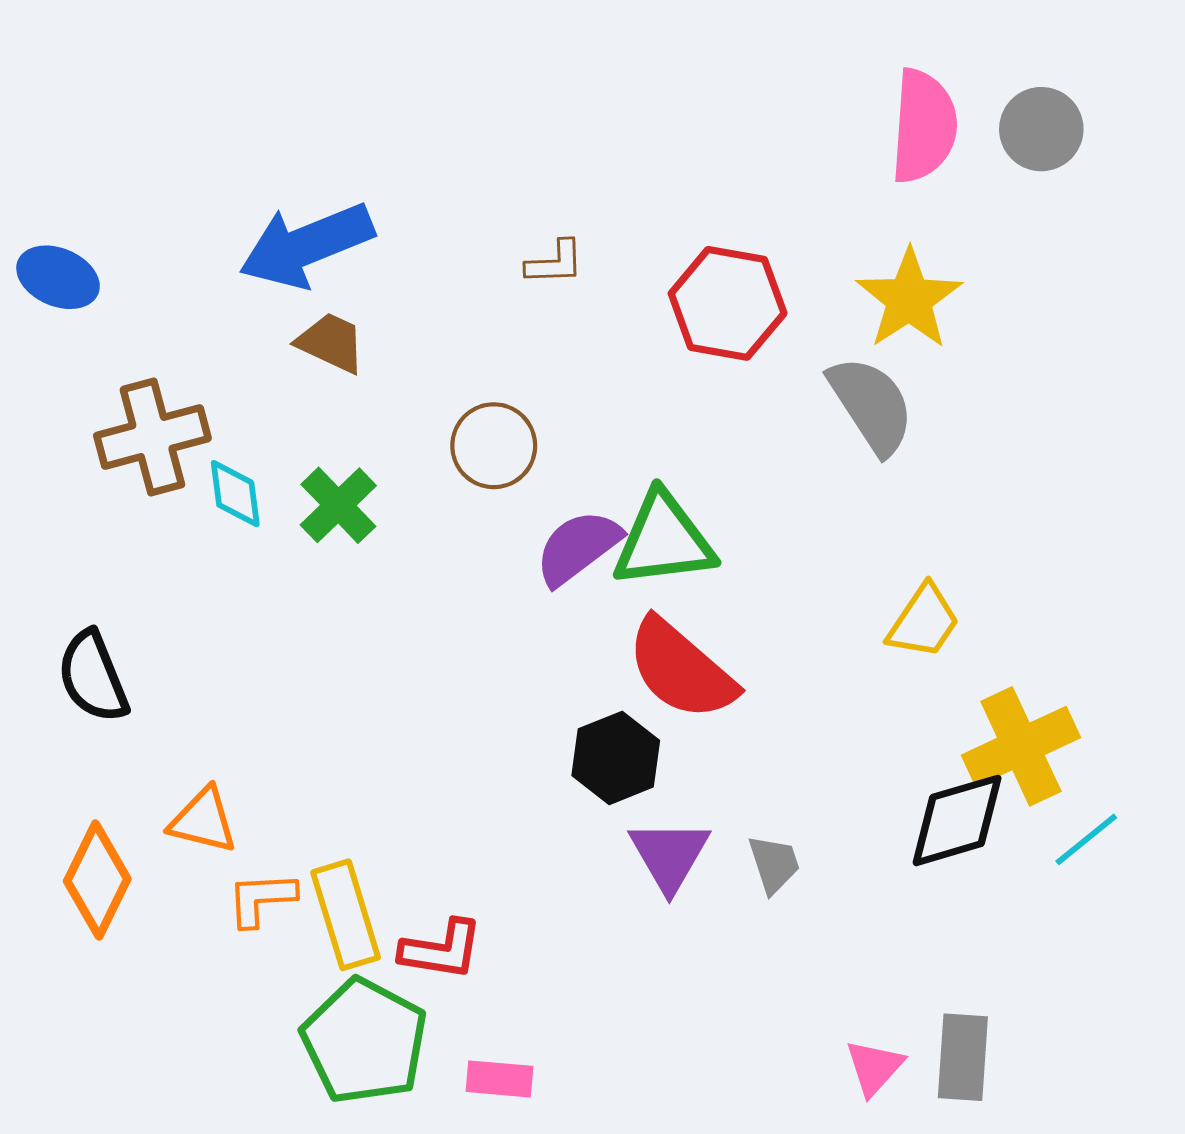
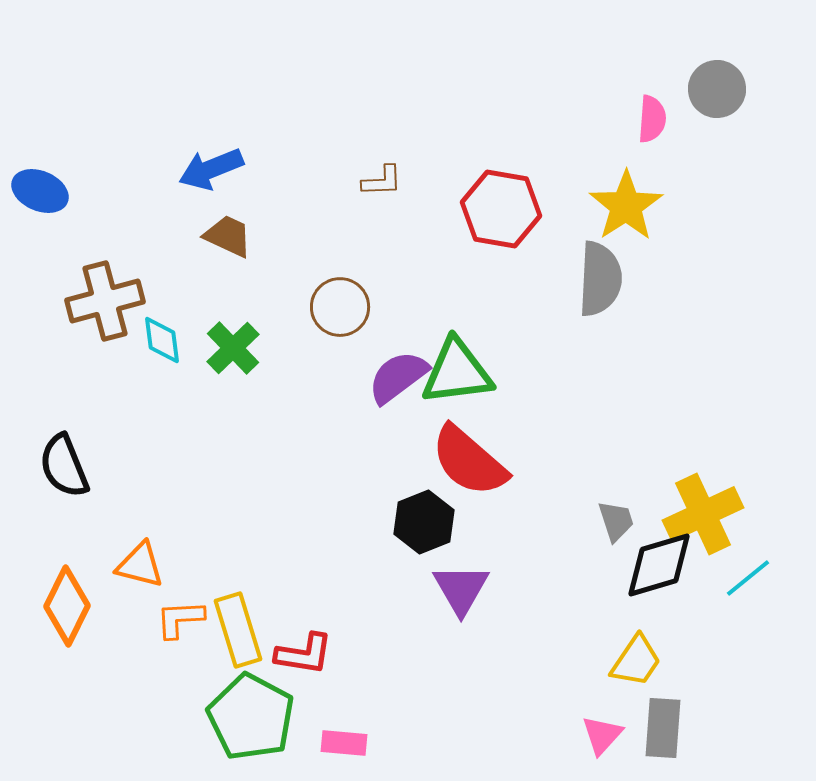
pink semicircle: (924, 126) -> (652, 119), moved, size x0.6
blue arrow: (306, 245) -> (211, 169), size x0.7
gray semicircle: (871, 405) -> (600, 279), turned 36
yellow trapezoid: (924, 621) -> (636, 661), moved
gray trapezoid: (774, 864) -> (616, 521), moved

